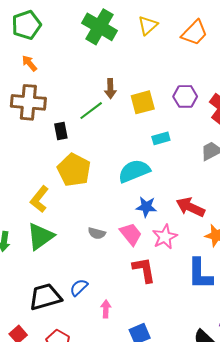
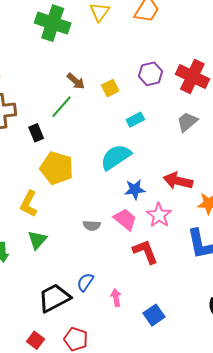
brown arrow: (110, 89) -> (76, 81), turned -36
yellow square: (143, 102) -> (110, 88), size x0.7
green triangle: (40, 236) -> (37, 240), size x0.7

